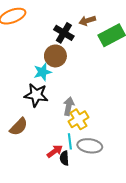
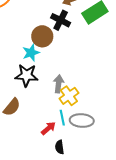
black cross: (64, 33) -> (61, 20), moved
black semicircle: (64, 158) -> (60, 147), moved

